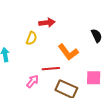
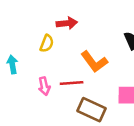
pink arrow: (33, 81) -> (44, 86), moved, turned 128

